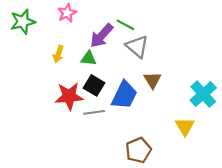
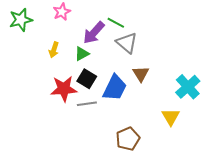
green triangle: (89, 58) -> (82, 54), turned -35

